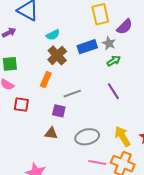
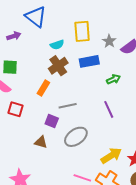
yellow rectangle: (100, 14) -> (82, 31), moved
gray star: (109, 43) -> (109, 41), moved
yellow arrow: (122, 136) -> (111, 156), turned 80
gray ellipse: (87, 137) -> (76, 137), moved, turned -30

